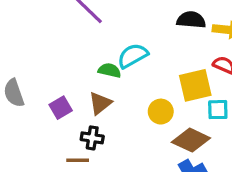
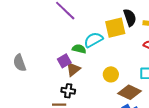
black semicircle: (191, 20) -> (130, 18), turned 66
yellow square: (195, 85) -> (115, 28), moved
purple square: (61, 108) -> (64, 61), moved

